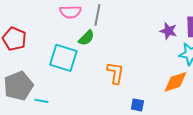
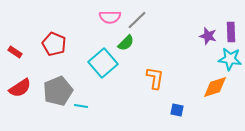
gray line: (97, 15) -> (137, 20), turned 35
cyan square: (63, 58) -> (103, 63), turned 32

